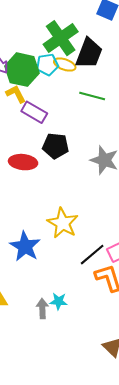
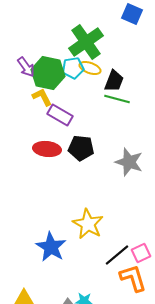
black trapezoid: (89, 53) -> (114, 81), moved, size x0.7
red ellipse: (23, 162) -> (47, 149), moved

